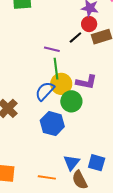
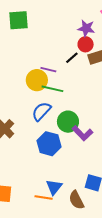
green line: (56, 69) -> (52, 89), turned -70
purple L-shape: (86, 82) -> (82, 133), moved, turned 35
yellow circle: (61, 84) -> (37, 80), moved
blue triangle: (72, 163) -> (54, 187), moved

